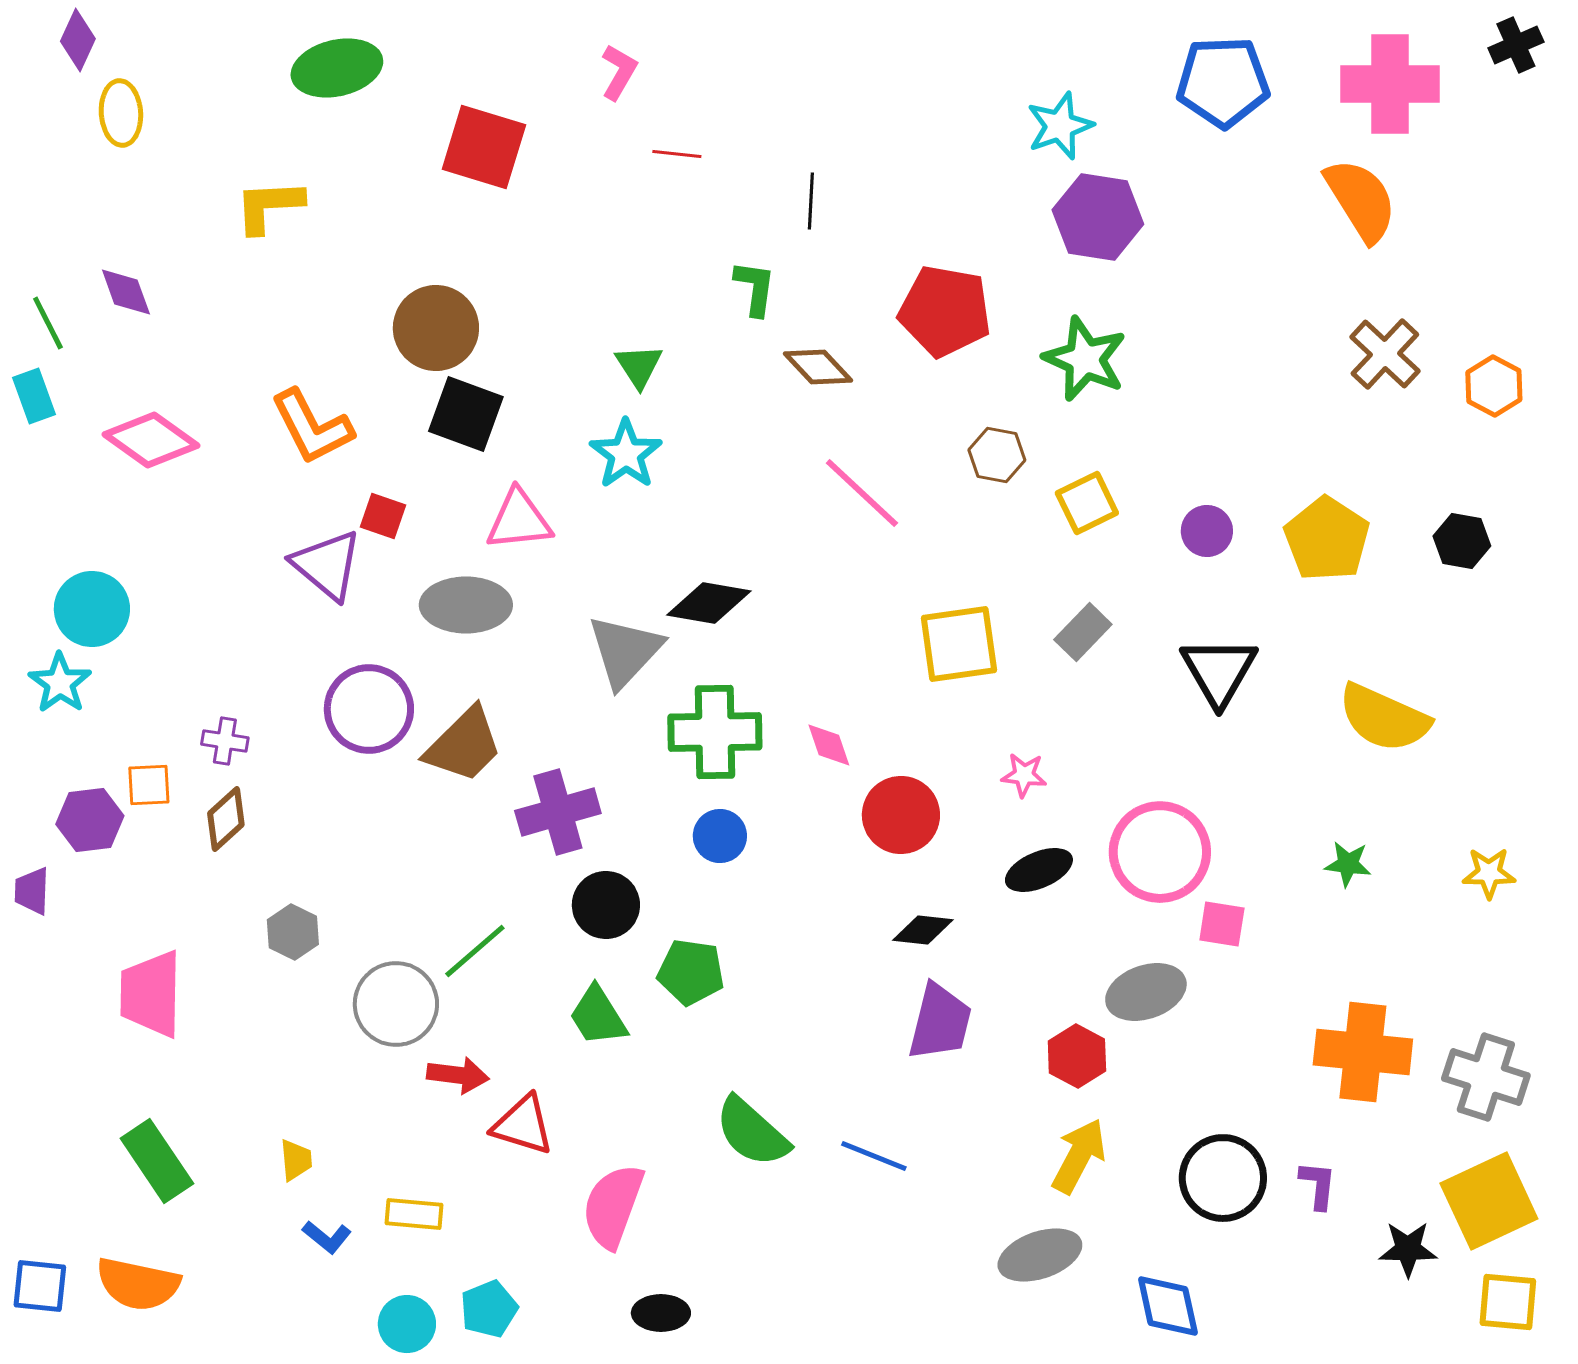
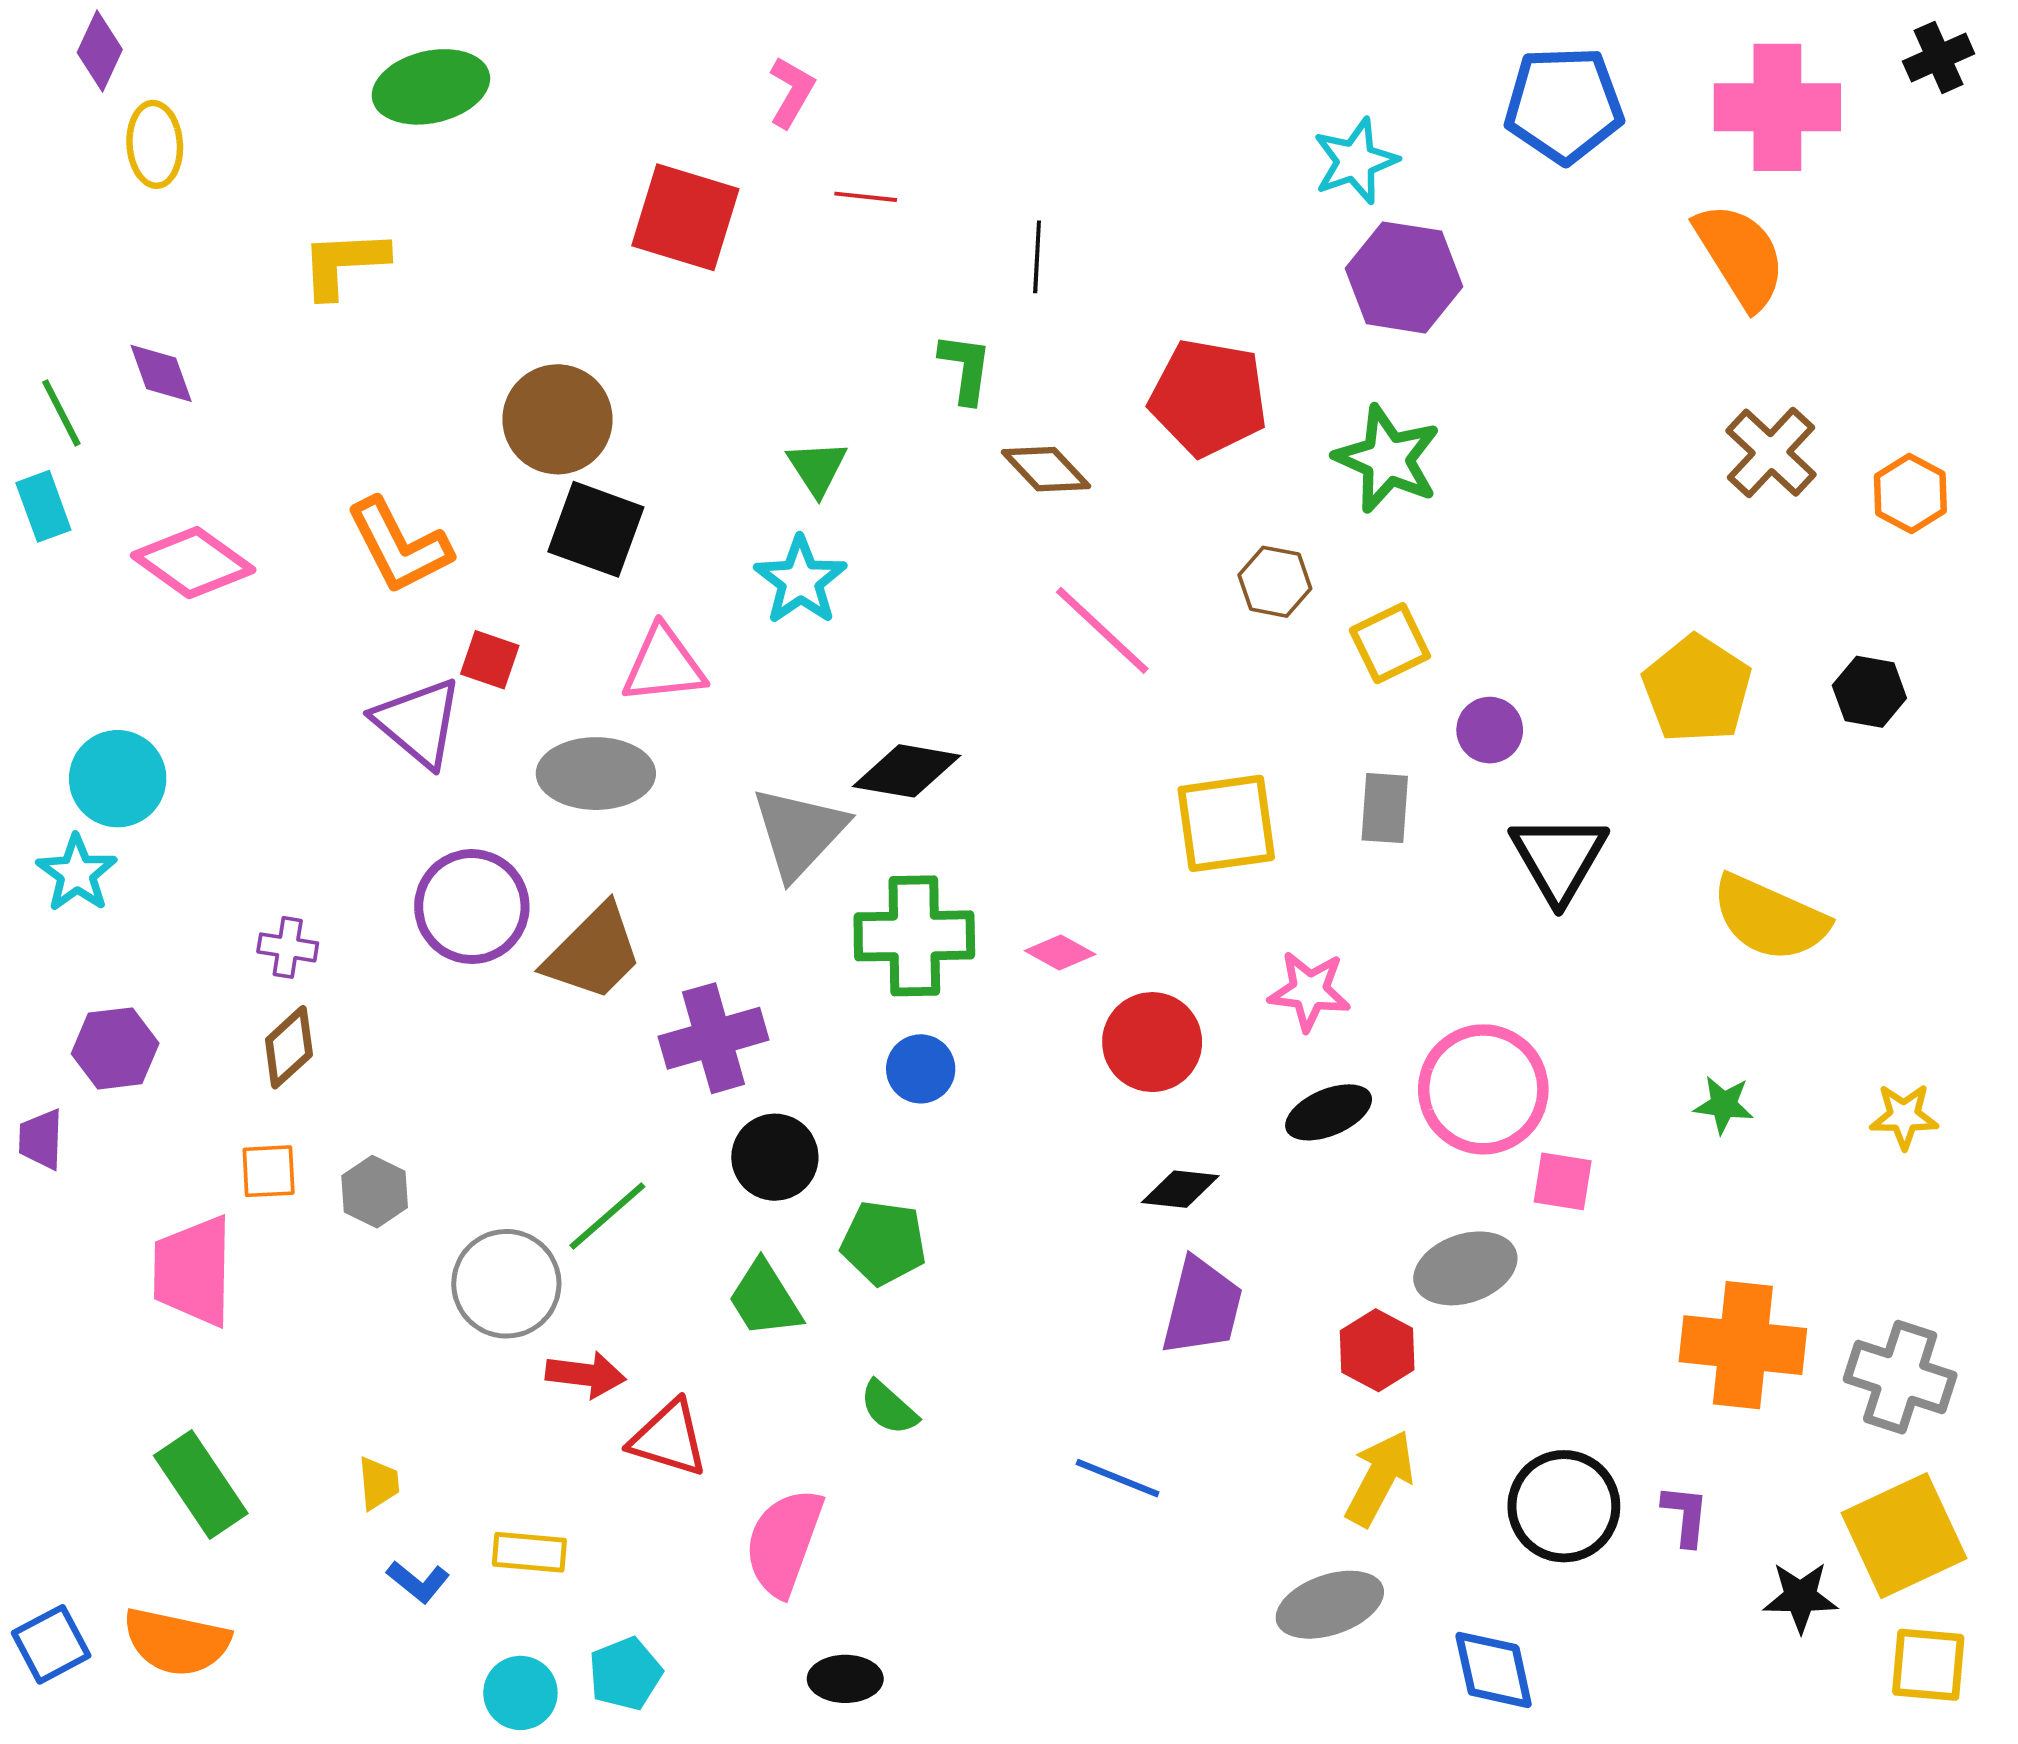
red square: (484, 147) -> (685, 217), moved
purple circle: (1207, 531) -> (1490, 730), moved
gray rectangle: (1083, 632) -> (1385, 808), turned -40
pink diamond: (829, 745) -> (1060, 953), turned -42
pink star: (1024, 775) -> (1309, 991), size x1.4
orange square: (149, 785) -> (269, 1171), moved
green semicircle: (752, 1132) -> (889, 1408), moved, size x0.6
blue square: (40, 1286) -> (51, 1644), turned -34

